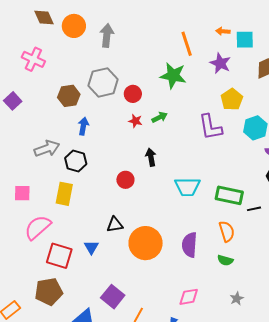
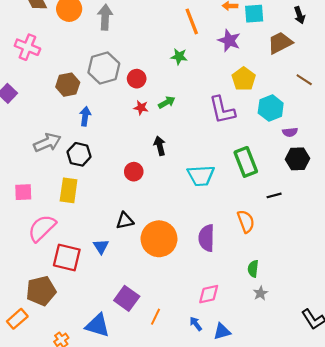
green star: (173, 76) -> (179, 56), size x0.6
green rectangle: (229, 195) -> (246, 162), moved, turned 60
green semicircle: (225, 260) -> (253, 269), moved, turned 84
brown pentagon: (49, 292) -> (41, 291), moved

